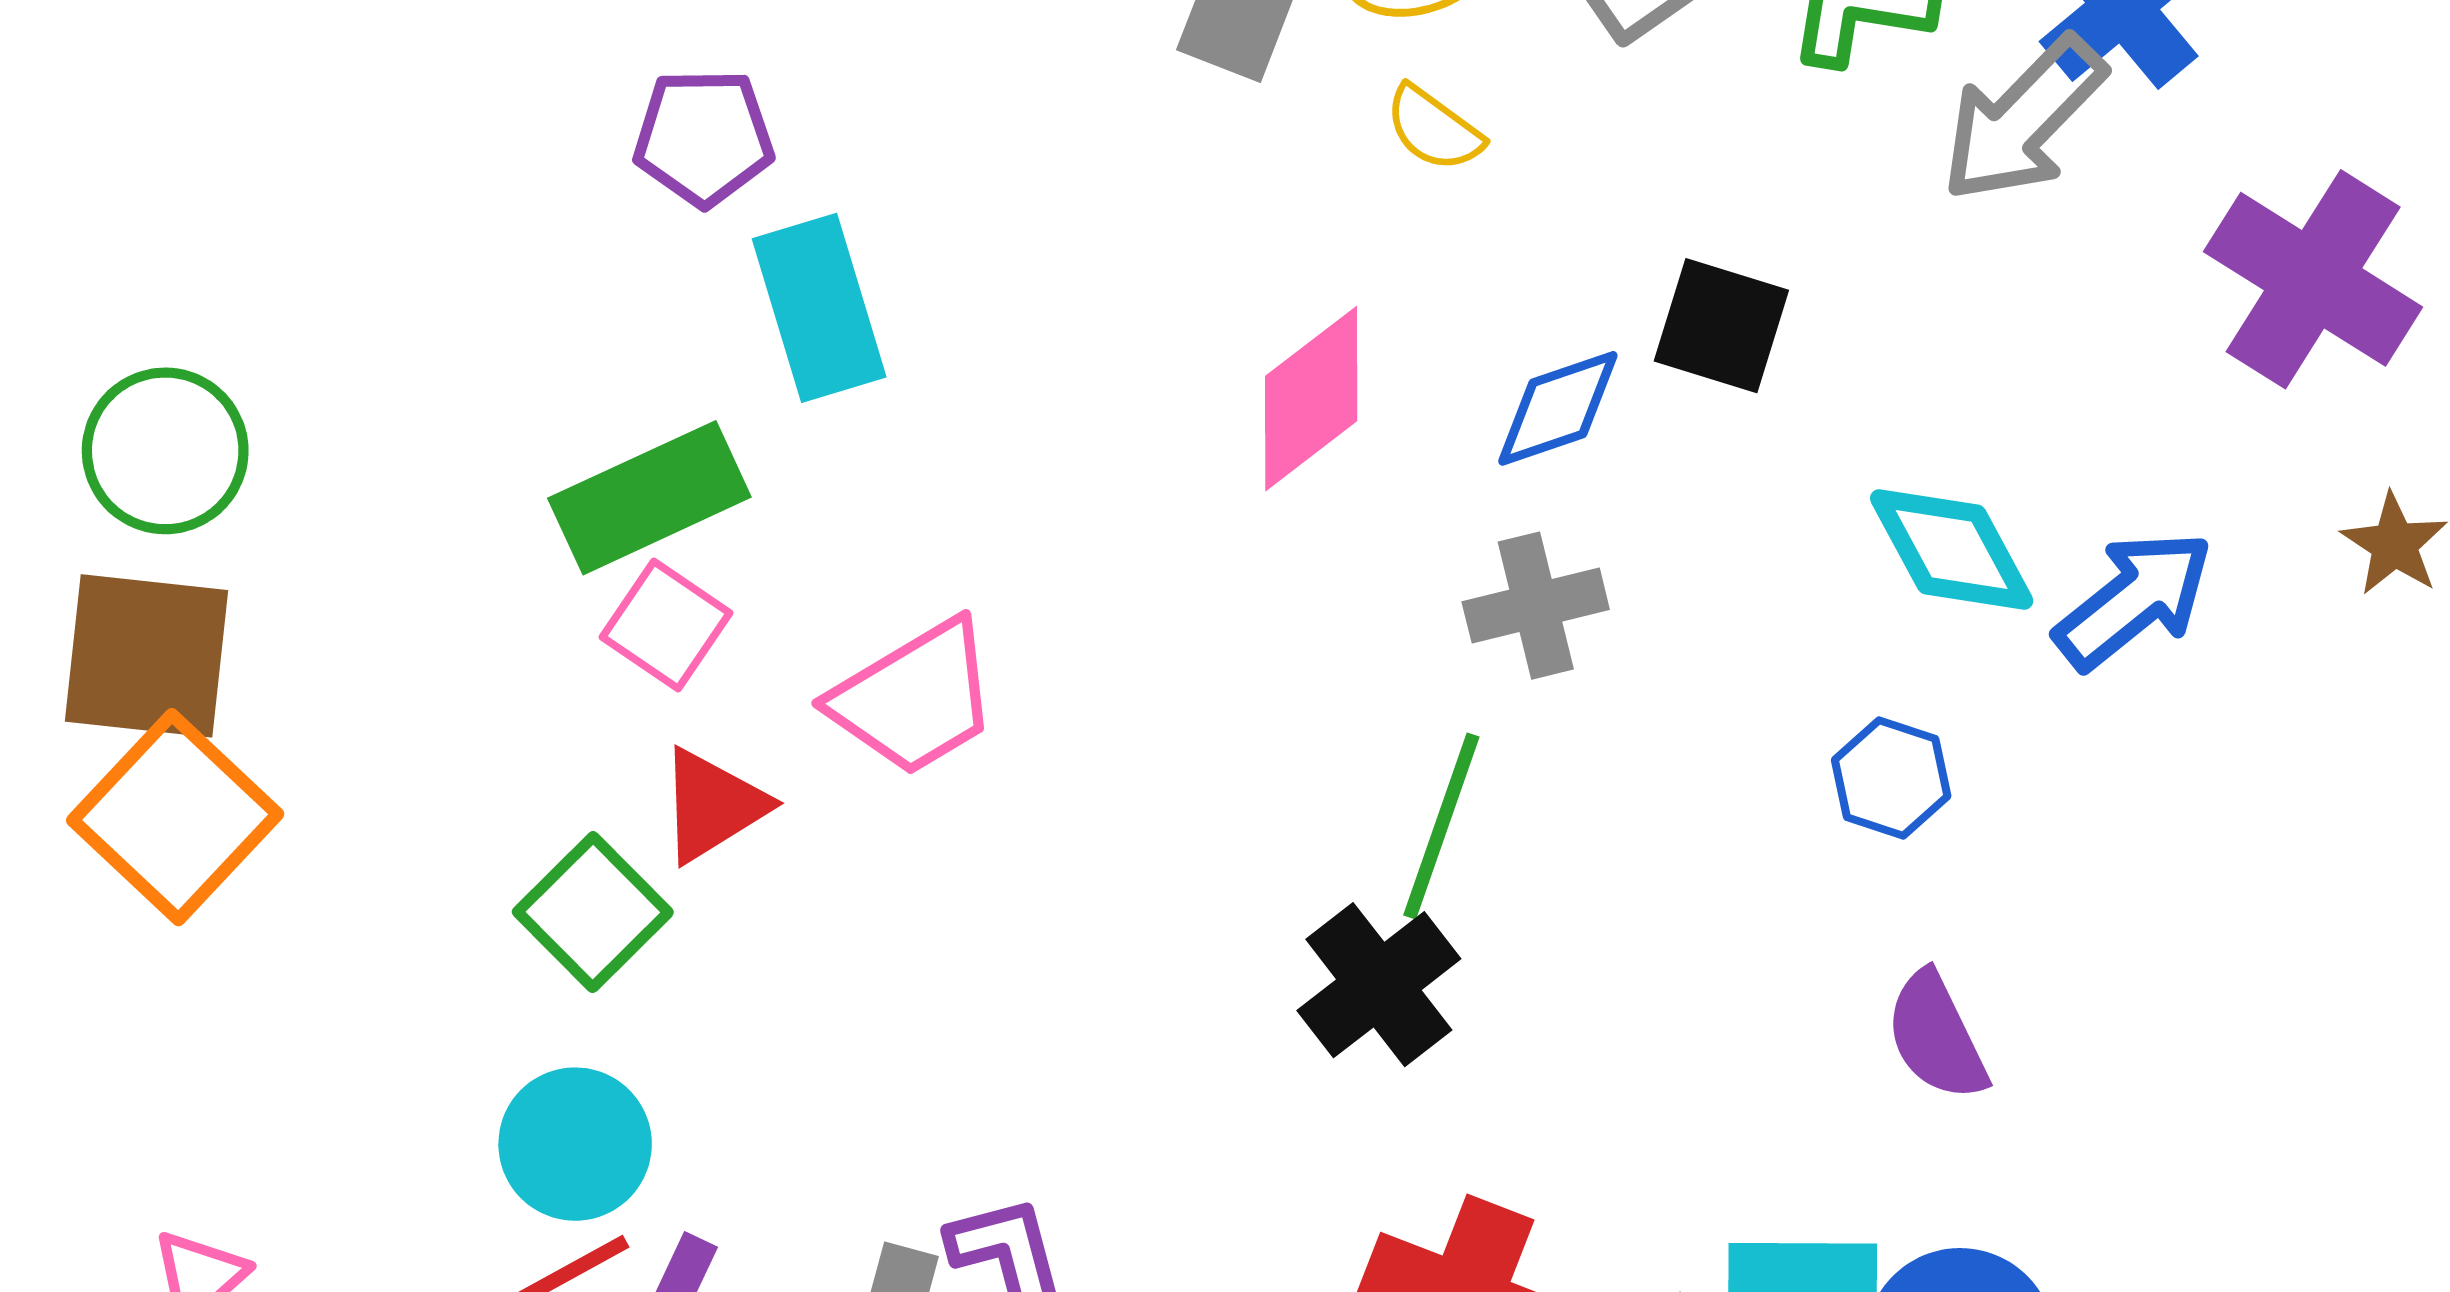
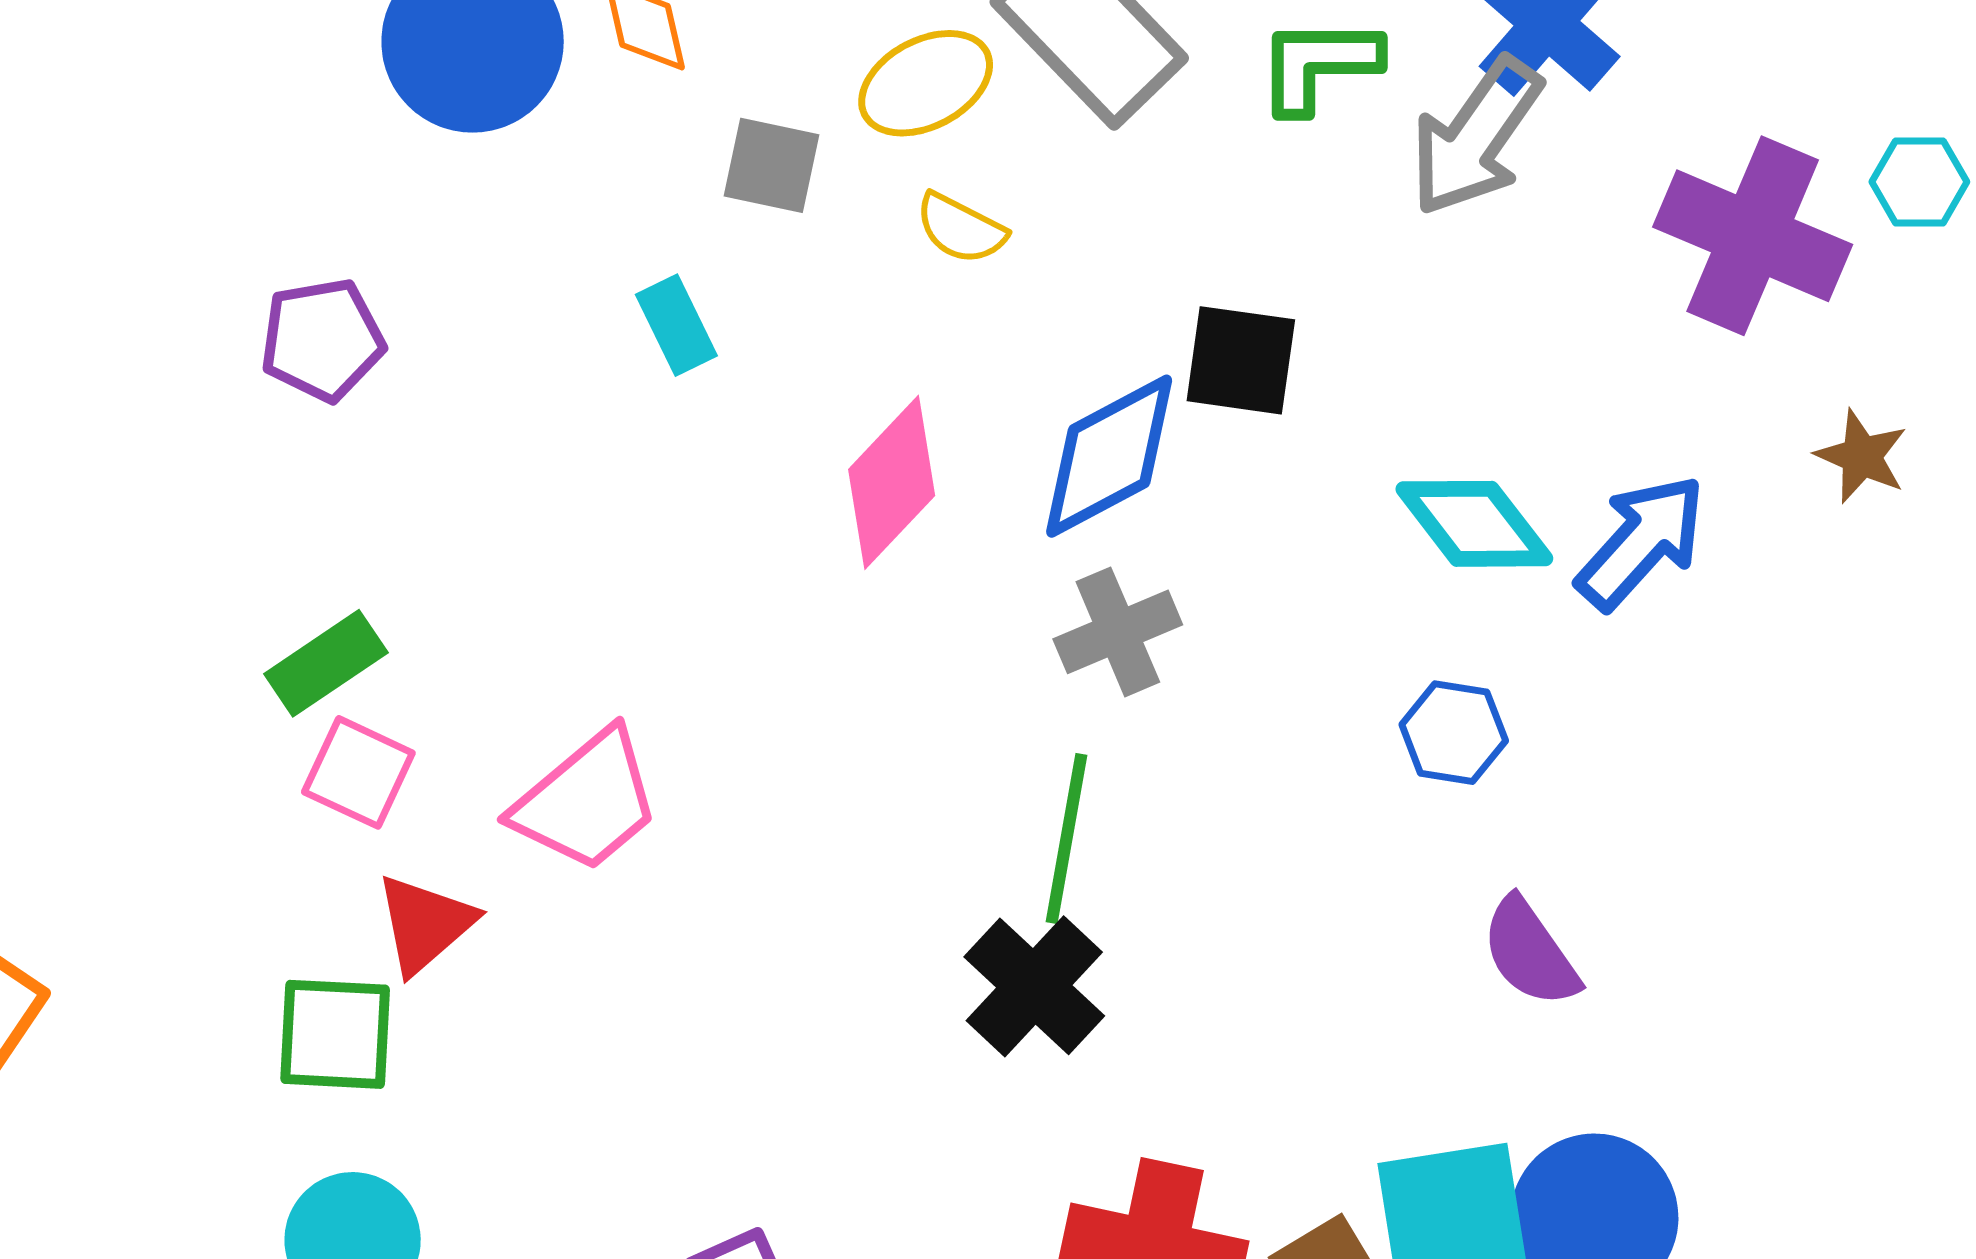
cyan rectangle: (819, 308) -> (676, 325), moved, size x0.6
blue diamond: (1558, 408) -> (1109, 456), size x1.4
green rectangle: (649, 498) -> (326, 663), size x0.7
green square: (593, 912) -> (335, 1034), turned -33

